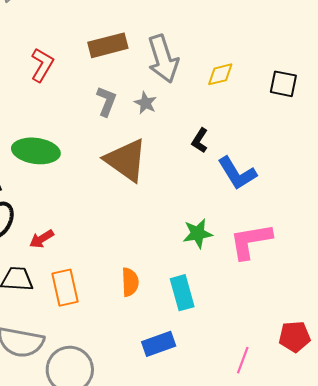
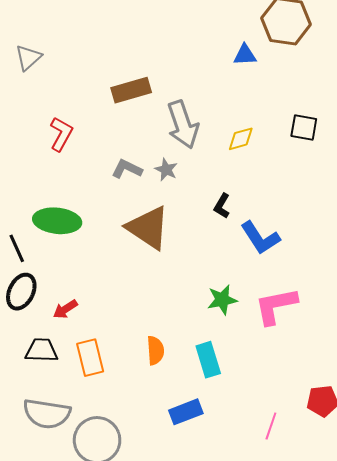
brown rectangle: (108, 45) -> (131, 90), moved
black square: (283, 84) -> (304, 127), moved
gray L-shape: (106, 101) -> (127, 169), turned -84

